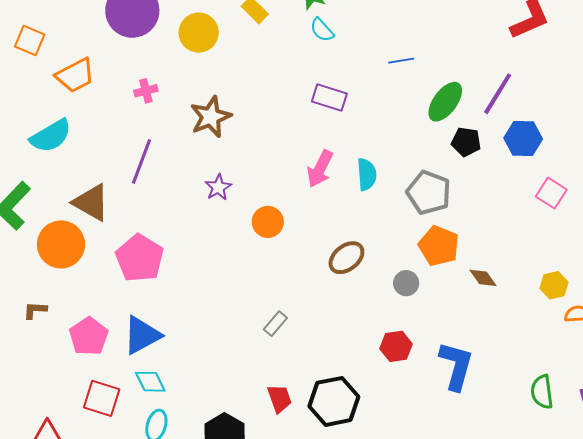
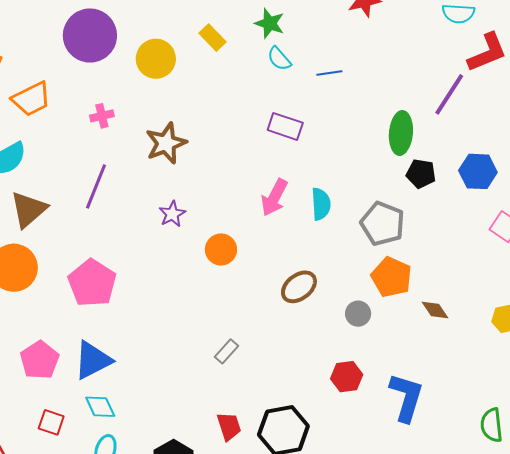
blue line: (401, 61) -> (329, 73), moved
purple line: (498, 94) -> (449, 94), moved
green ellipse: (445, 102) -> (401, 133), turned -33
brown triangle: (91, 202) -> (29, 209), moved, turned 48
red square: (102, 398) -> (51, 422), size x0.7

